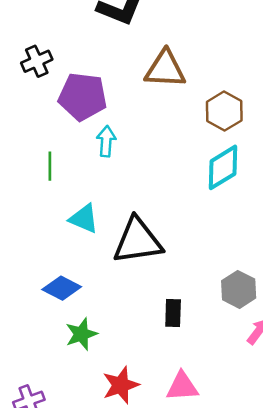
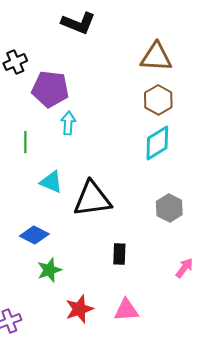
brown triangle: (165, 69) -> (156, 57), moved
gray hexagon: (239, 289) -> (169, 208), moved

